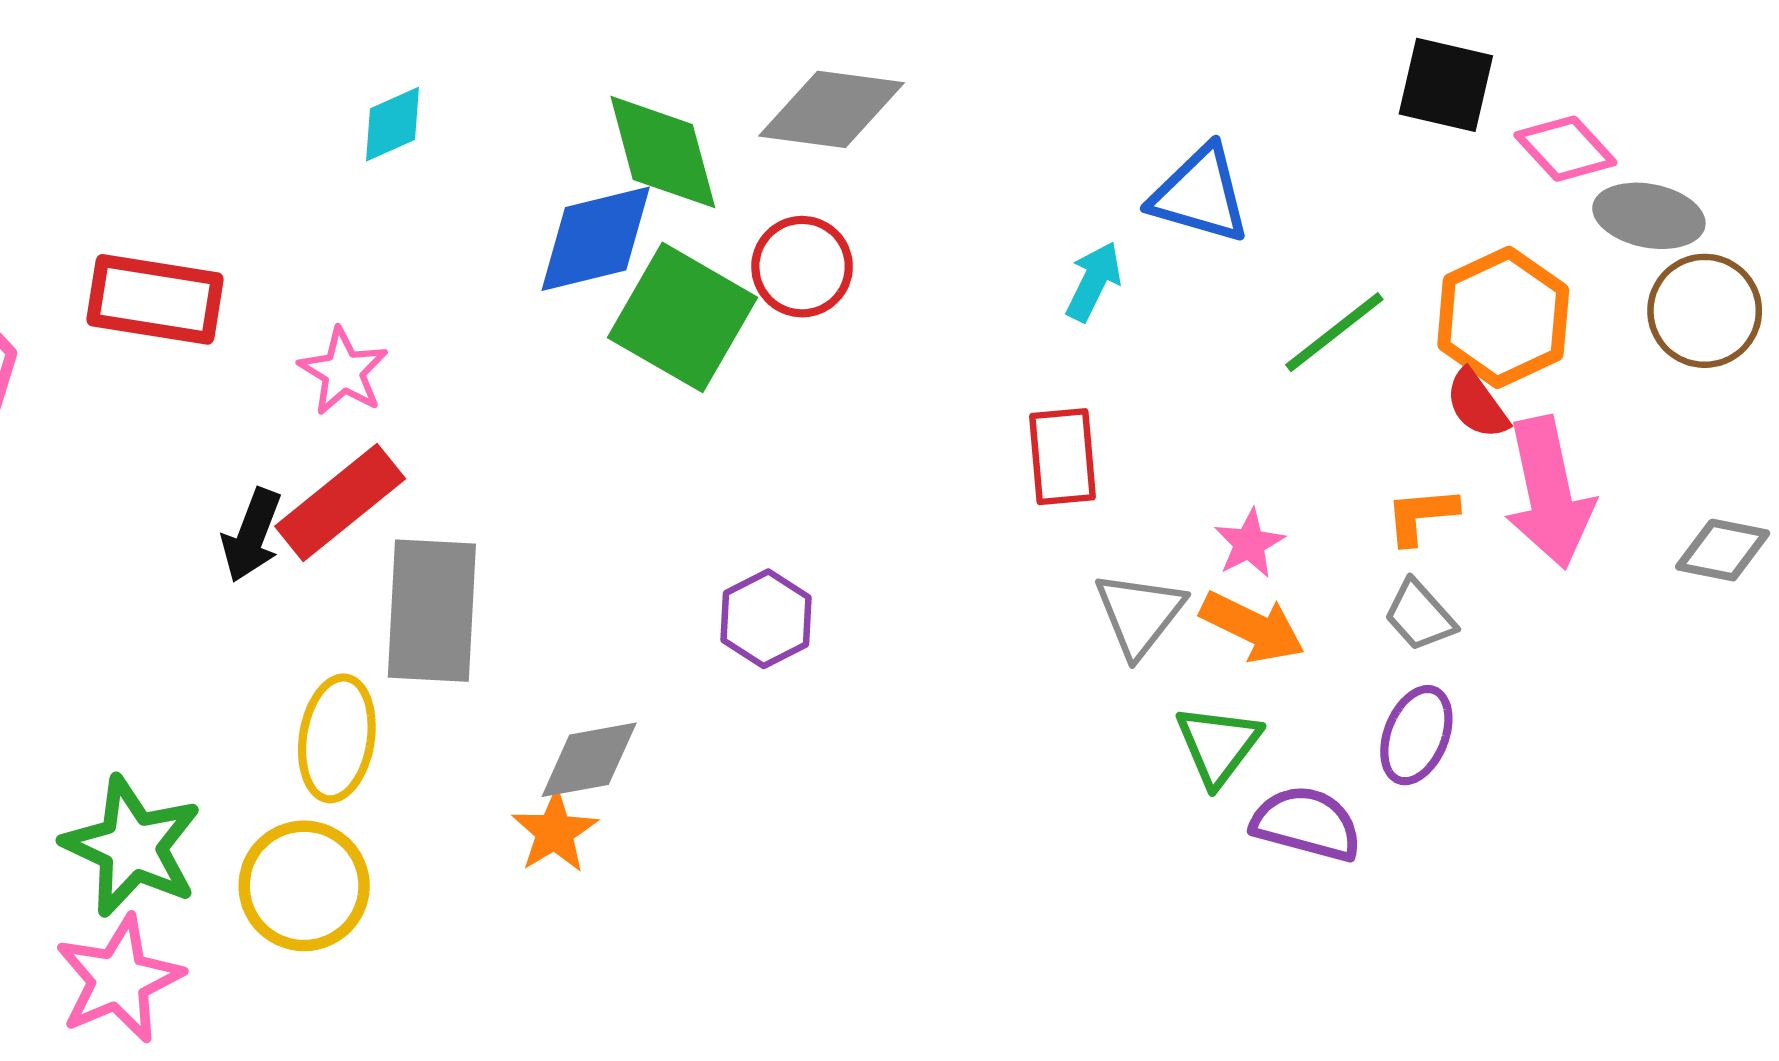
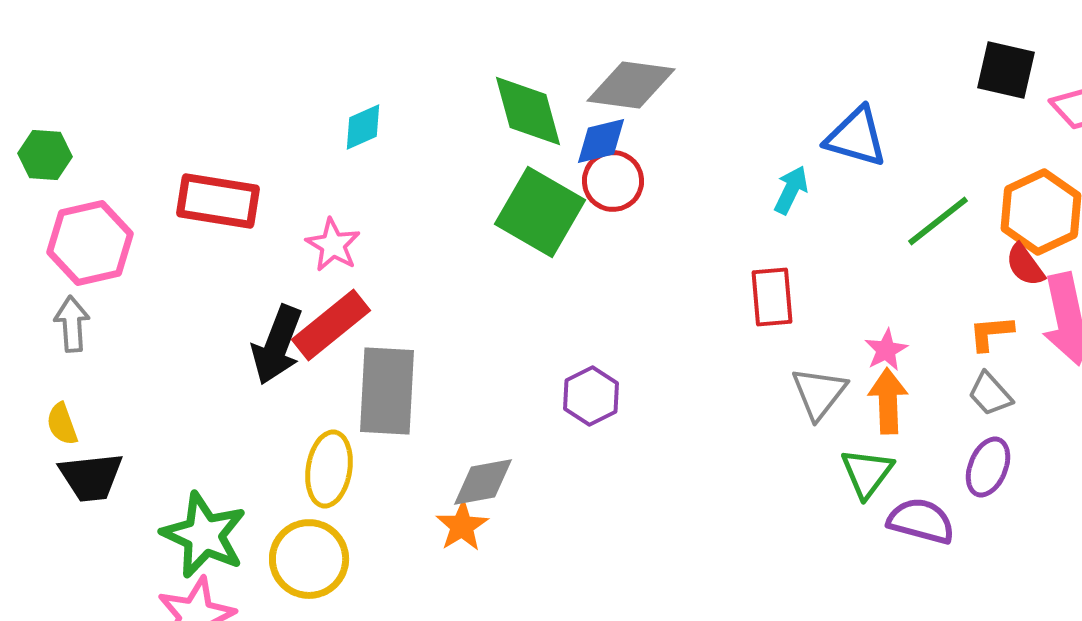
cyan diamond: (393, 124) -> (363, 127), moved
blue diamond: (596, 239) -> (601, 141), moved, size x0.7
black arrow: (252, 535) -> (277, 345), size x1.4
orange arrow: (1253, 627) -> (888, 401), turned -118

